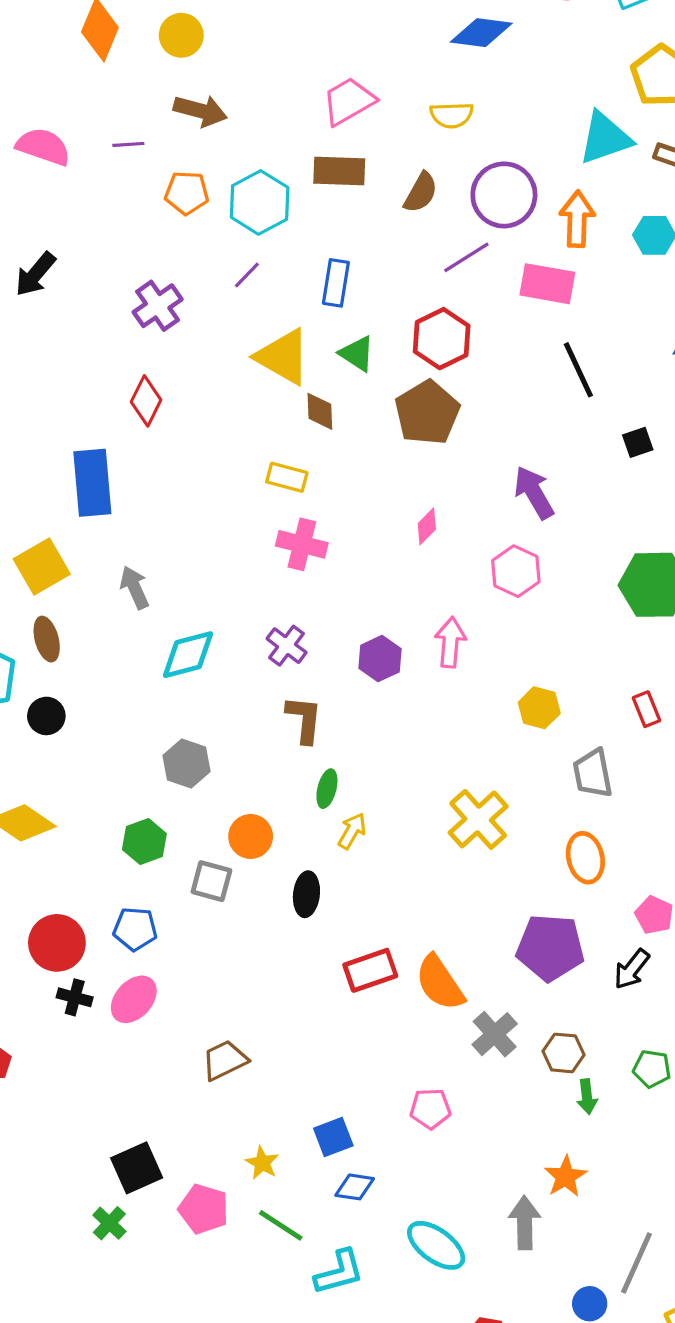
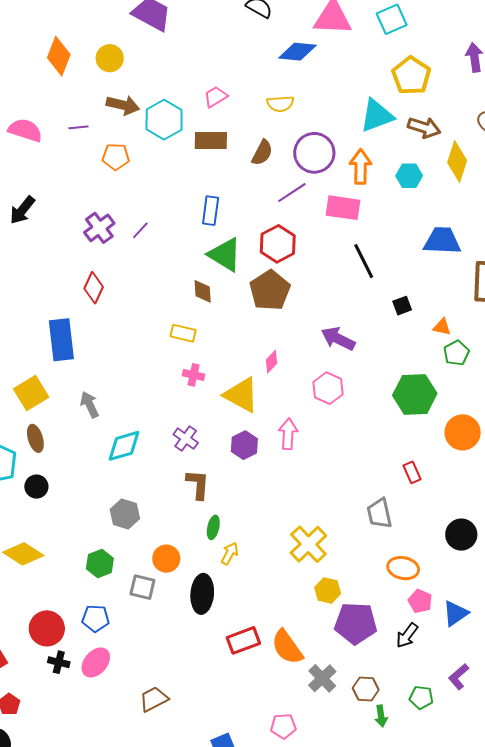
pink trapezoid: (349, 101) -> (216, 97), size x0.7
cyan hexagon: (260, 202) -> (164, 120), moved
purple line: (247, 275) -> (140, 230), moved
green triangle: (357, 354) -> (225, 255), size x1.5
yellow triangle: (283, 357) -> (241, 395), moved
purple arrow: (534, 493) -> (338, 339), turned -32
pink cross: (302, 544) -> (194, 375), size x0.7
yellow hexagon: (539, 708) -> (328, 590), moved
orange ellipse: (585, 858) -> (403, 568), moved, turned -64
black ellipse: (306, 894) -> (202, 594), size x1.4

